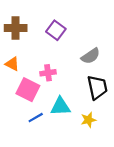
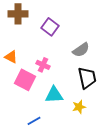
brown cross: (16, 28) -> (18, 14), moved
pink cross: (48, 73) -> (43, 65), turned 32
blue line: (36, 118) -> (34, 121), moved

